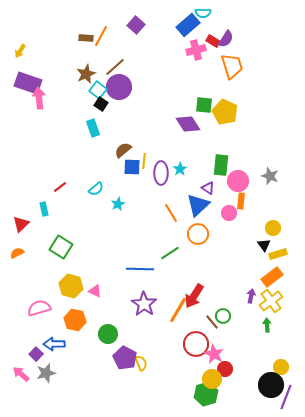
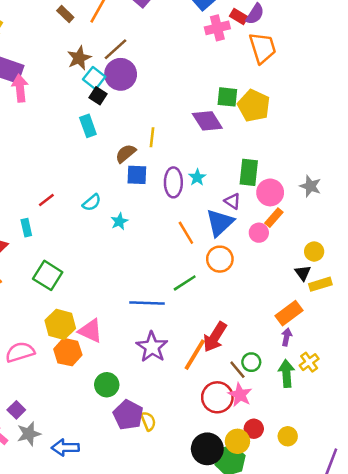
brown rectangle: (86, 38) -> (65, 14), moved, turned 40
yellow line: (144, 161) -> (152, 137), moved
orange rectangle: (241, 201) -> (274, 218), turned 35
orange rectangle: (272, 277) -> (289, 313), moved
pink triangle: (95, 291) -> (90, 331), size x1.5
yellow cross: (271, 301) -> (309, 362), moved, size x0.7
orange hexagon: (75, 320) -> (68, 352), moved
green arrow: (267, 325) -> (286, 373), moved, size x1.5
blue arrow: (54, 344) -> (65, 448), moved
pink star: (214, 354) -> (240, 395), moved
yellow circle: (281, 367) -> (288, 436), moved
black circle: (271, 385) -> (207, 449), moved

